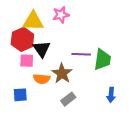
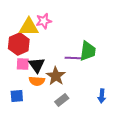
pink star: (61, 15) -> (44, 21), moved
black triangle: (42, 49) -> (37, 65), moved
green trapezoid: (102, 60) -> (88, 51), moved

